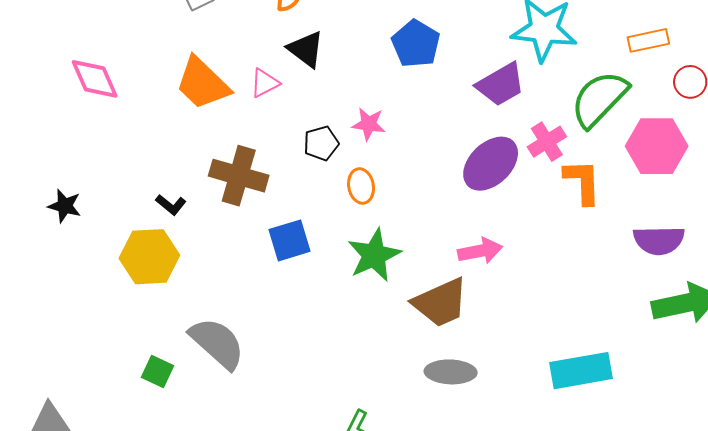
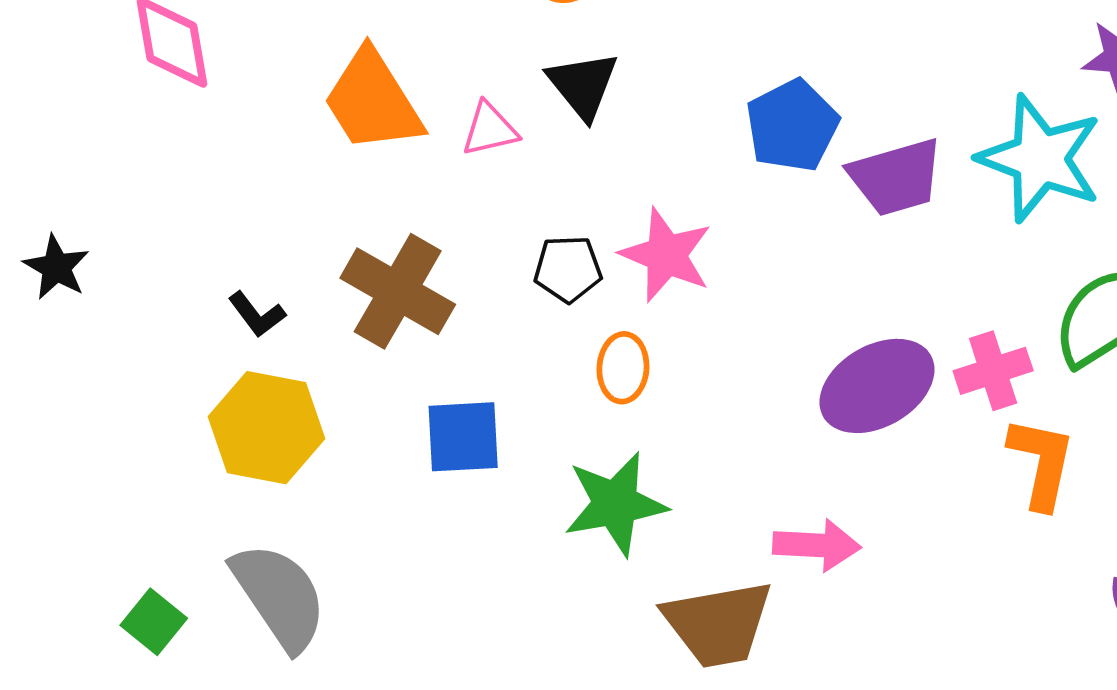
purple trapezoid: (501, 84) -> (896, 177), moved
pink star: (369, 124) -> (666, 255), size x1.4
yellow hexagon: (149, 257) -> (267, 428), moved

